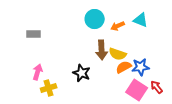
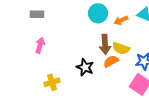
gray rectangle: (34, 34) -> (37, 14), moved
orange semicircle: (124, 67) -> (111, 61), moved
pink arrow: (38, 72) -> (40, 45), moved

